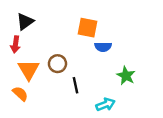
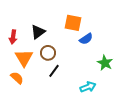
black triangle: (25, 22) -> (38, 32), moved
blue semicircle: (103, 47) -> (86, 39), turned -32
black line: (75, 85) -> (54, 71), moved, turned 48

